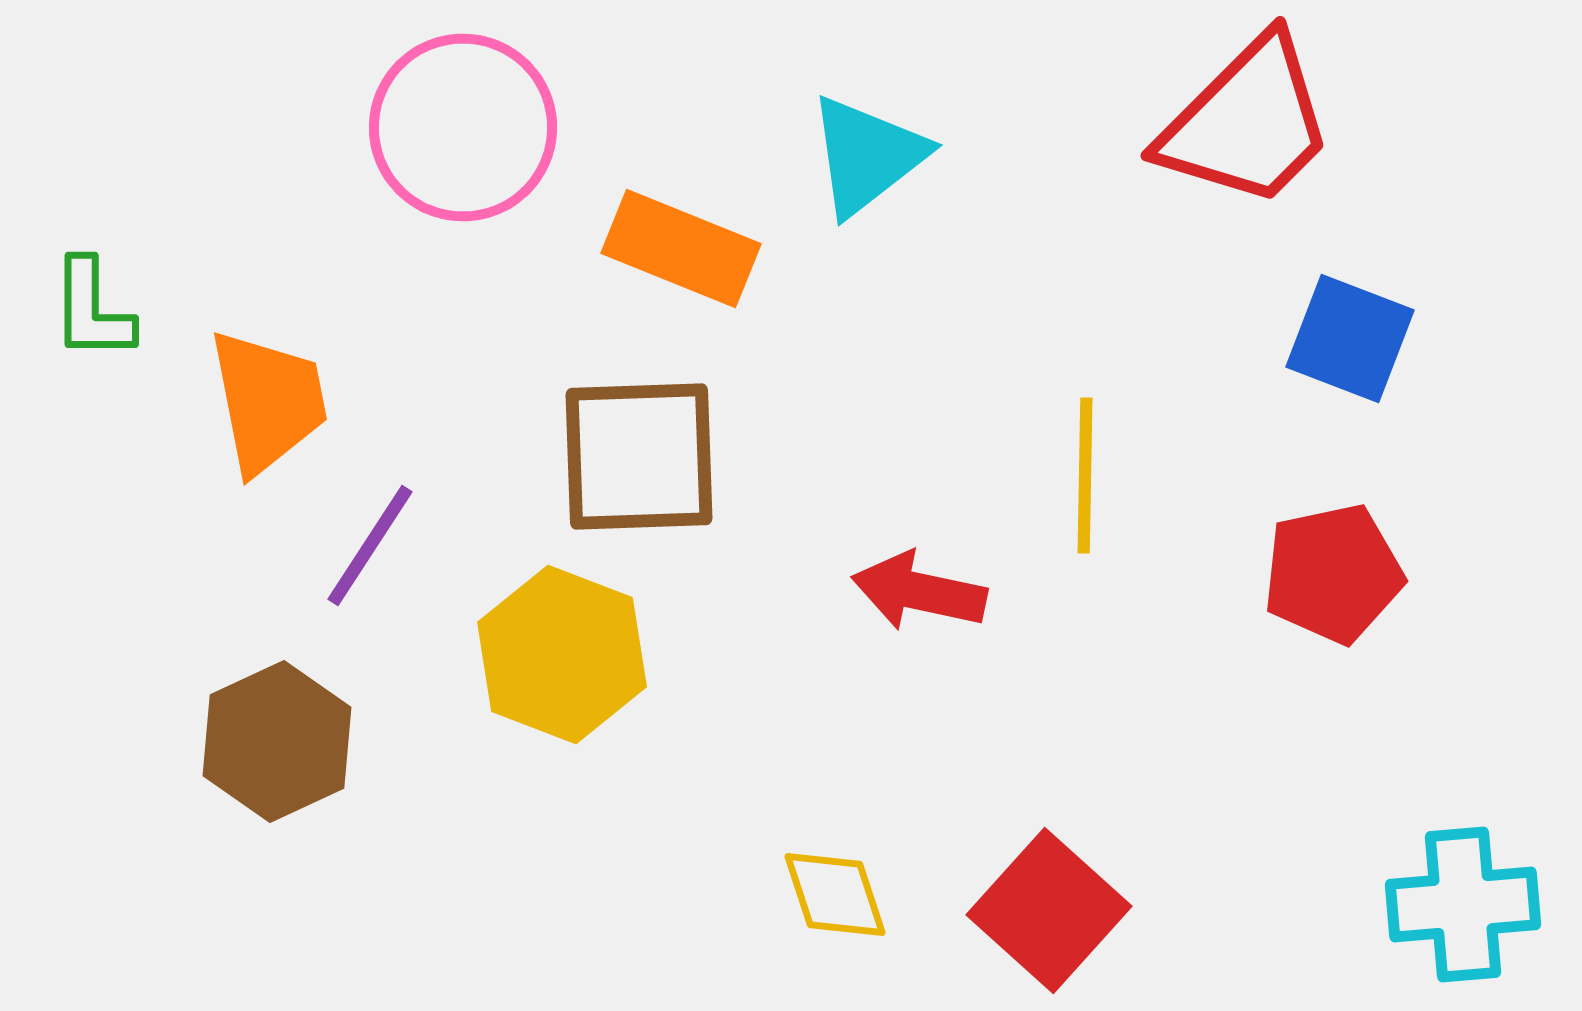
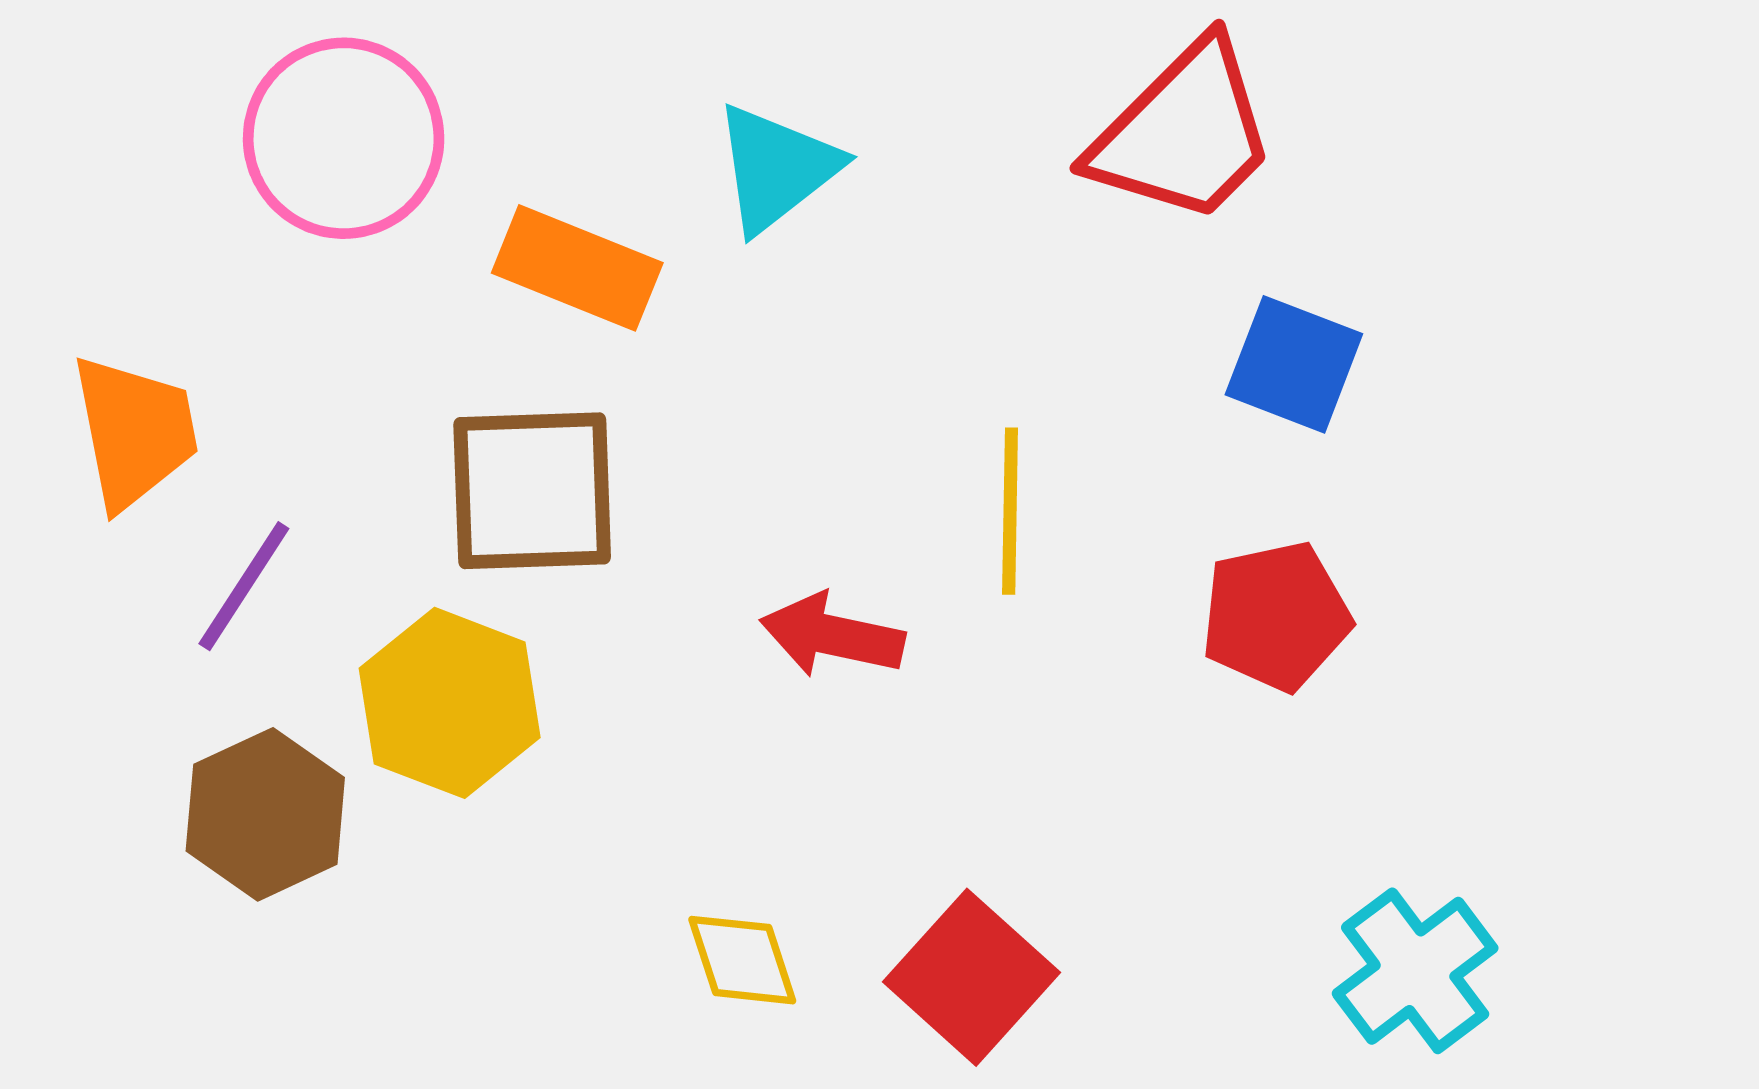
brown hexagon: (277, 742) -> (265, 814), moved
cyan cross: (1463, 905) -> (1415, 971), turned -32

